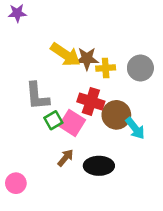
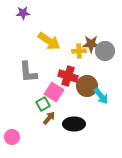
purple star: (17, 13) -> (23, 13), moved
brown star: (87, 59) -> (91, 44), moved
green square: (53, 120) -> (43, 104), moved

